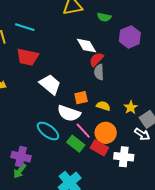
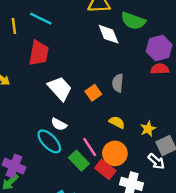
green semicircle: (104, 17) -> (133, 21), size x1.5
white diamond: (87, 46) -> (109, 34), moved
red trapezoid: (28, 57) -> (39, 53), turned -100
red semicircle: (96, 59) -> (160, 69), moved, turned 35
orange square: (81, 98) -> (93, 93), moved, turned -32
white semicircle: (69, 113) -> (59, 124), moved, size x0.6

